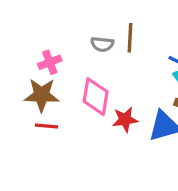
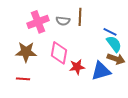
pink cross: (50, 62) -> (38, 22), moved, size x1.5
red line: (47, 126) -> (23, 79), moved

